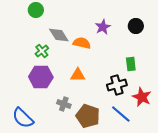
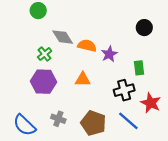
purple star: (103, 27) -> (109, 54), moved
gray cross: (64, 104) -> (58, 119), moved

